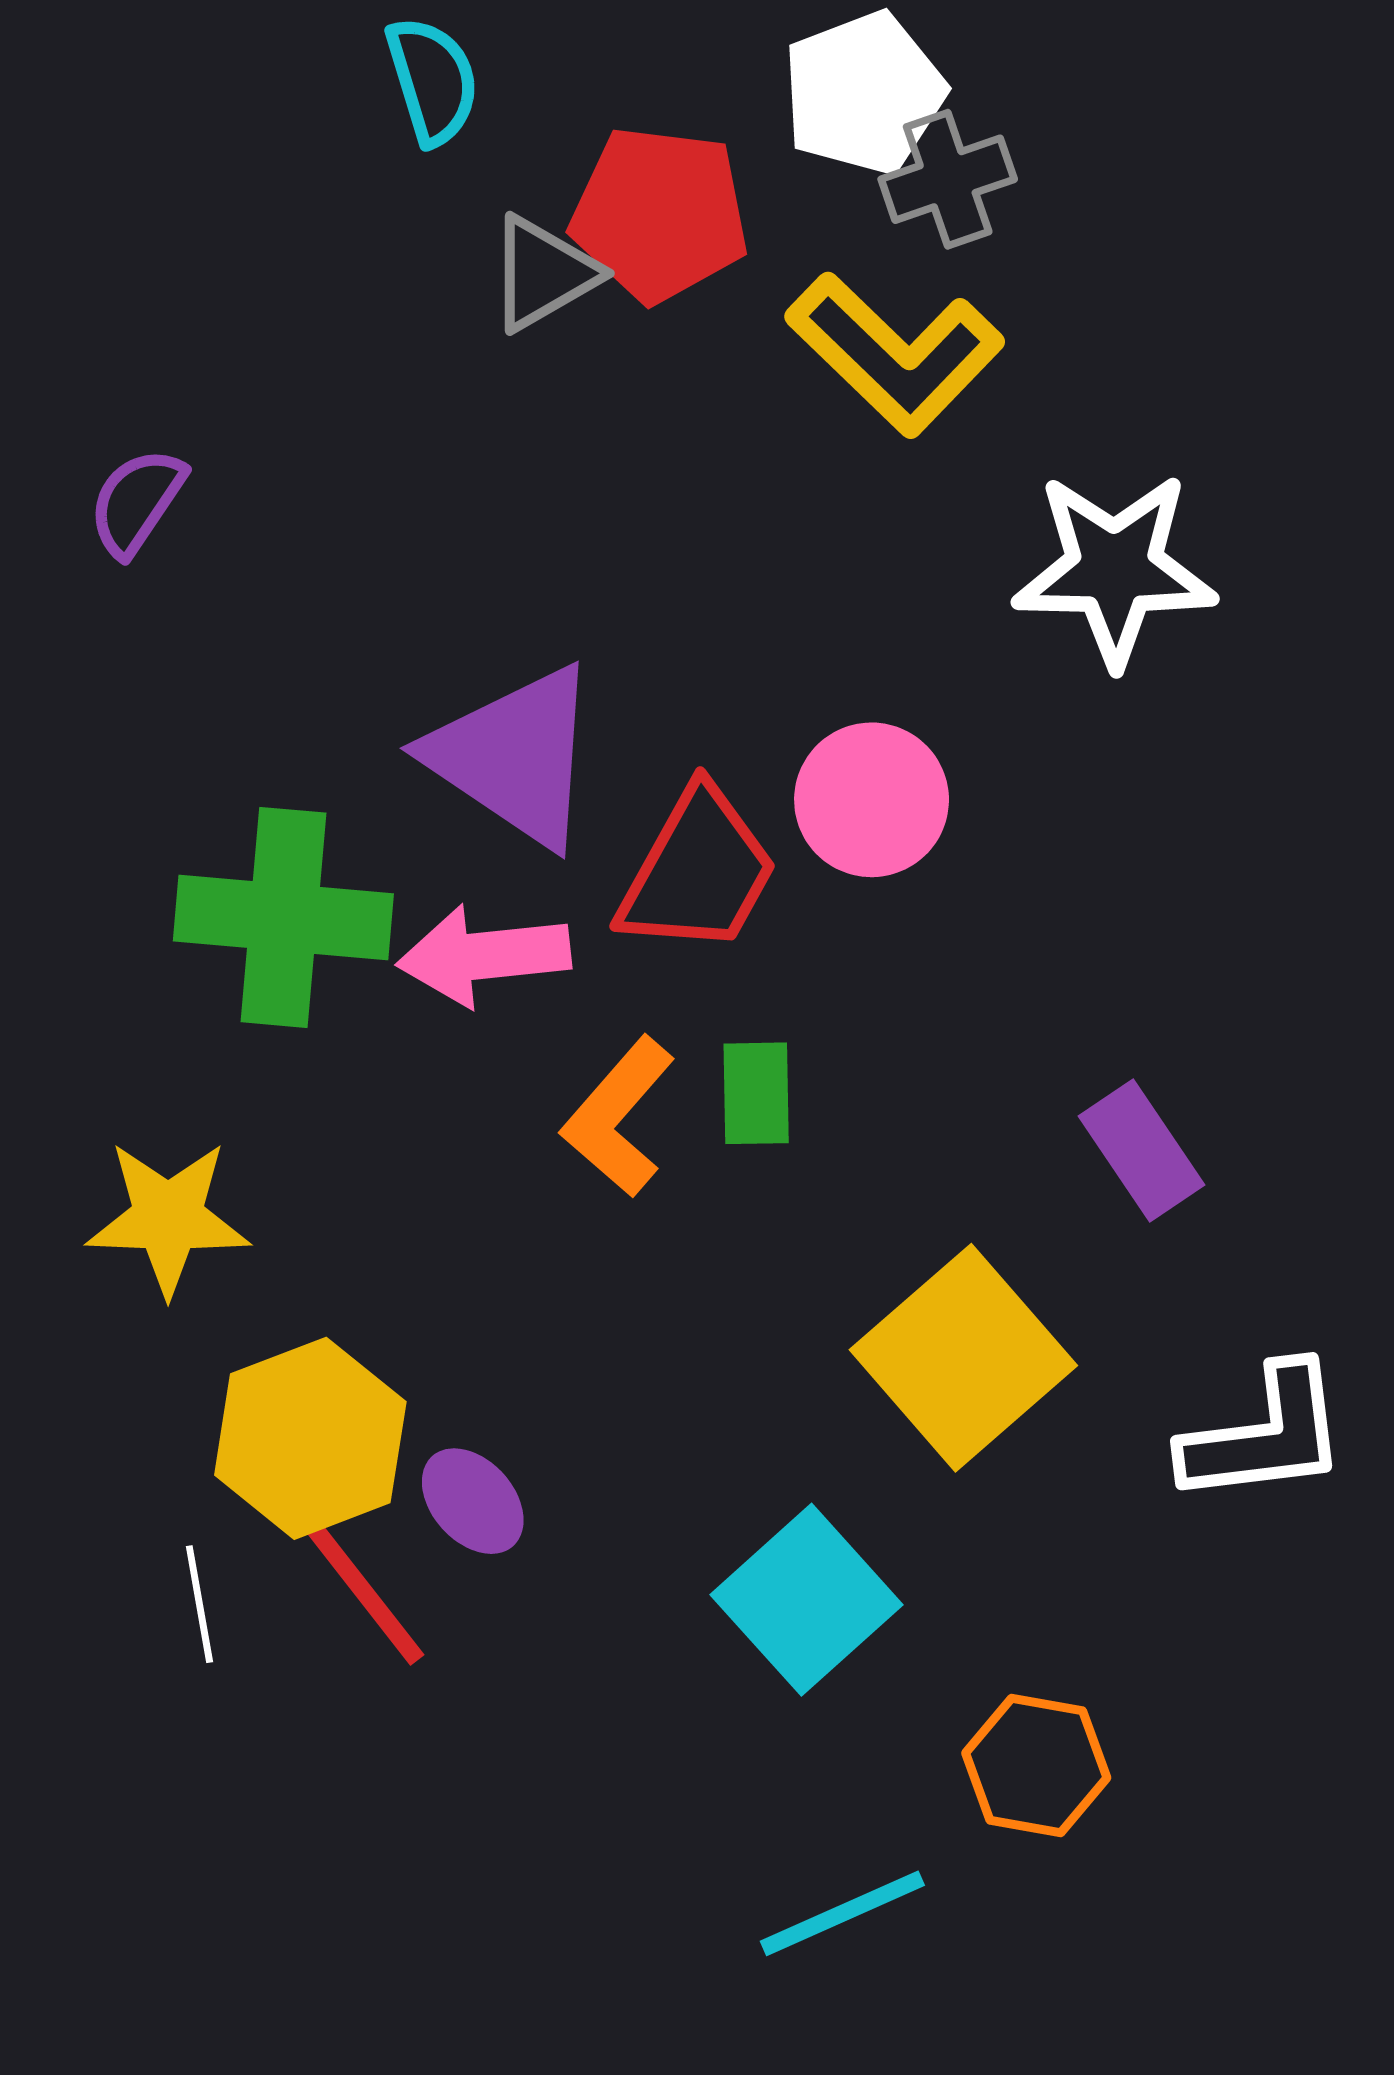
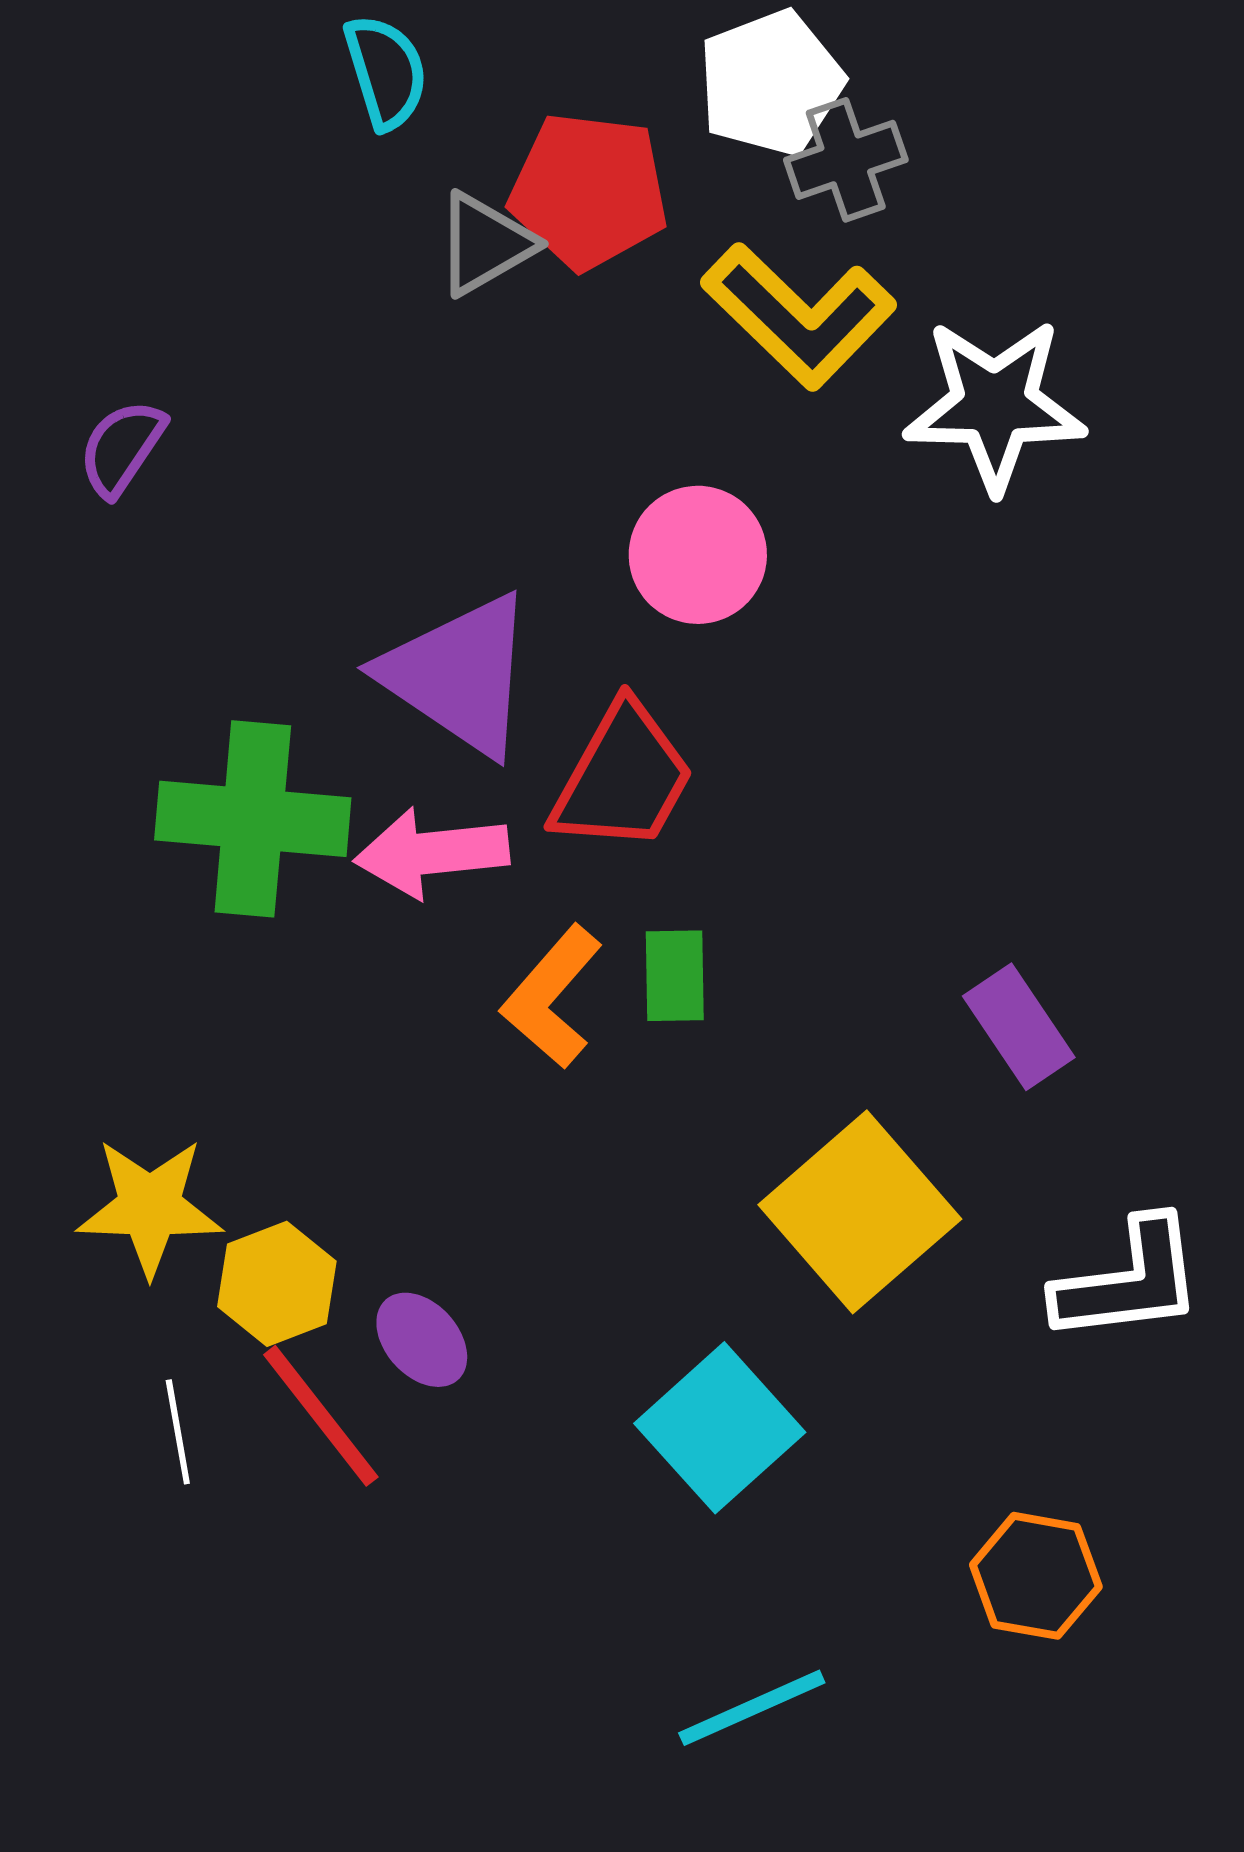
white star: (1115, 569) -> (995, 405), moved
pink circle: (872, 800) -> (698, 555), moved
yellow star: (168, 1218) -> (150, 1207), moved
yellow hexagon: (310, 1438) -> (277, 1284), size x0.7
orange hexagon: (1036, 1765) -> (1036, 1576), moved

